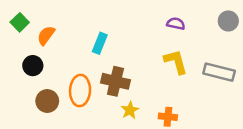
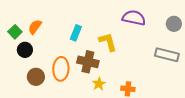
gray circle: (228, 21) -> (174, 24), moved
green square: (20, 22) -> (15, 32), moved
purple semicircle: (176, 24) -> (134, 18), size x1.6
yellow L-shape: (176, 62) -> (108, 42), moved

